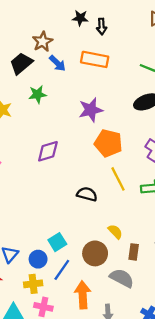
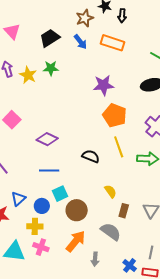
brown star: (43, 42) -> (85, 18), moved
green star: (38, 94) -> (51, 68), moved
purple diamond: (48, 151) -> (47, 139), moved, turned 35
brown circle: (95, 253) -> (77, 210), moved
blue line: (62, 270) -> (49, 170), moved, turned 48
orange arrow: (83, 295) -> (76, 241), turned 35

